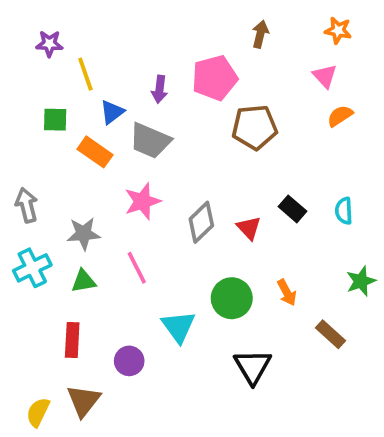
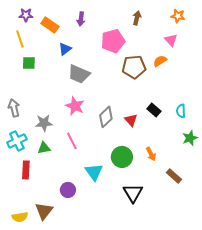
purple star: (49, 44) -> (26, 15), moved
yellow line: (85, 74) -> (20, 39), moved
purple arrow: (160, 89) -> (81, 19), moved
blue triangle: (112, 112) -> (65, 49), moved
orange semicircle: (340, 116) -> (160, 61), moved
orange rectangle: (95, 152) -> (50, 25), moved
pink star: (142, 201) -> (75, 106), turned -30
green star: (361, 281) -> (190, 138), moved
red rectangle: (72, 340) -> (26, 170), moved
yellow semicircle: (38, 412) -> (20, 217), turned -126

